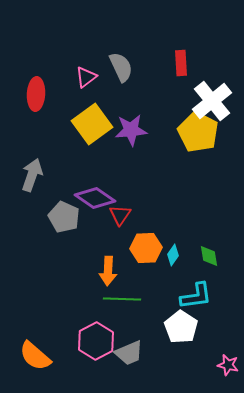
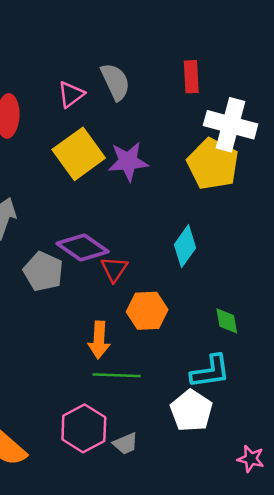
white cross: (212, 101) -> (231, 125), turned -36
cyan diamond: (173, 255) -> (185, 246), moved, size x1.5
gray trapezoid: (129, 353) -> (126, 444), size x0.7

